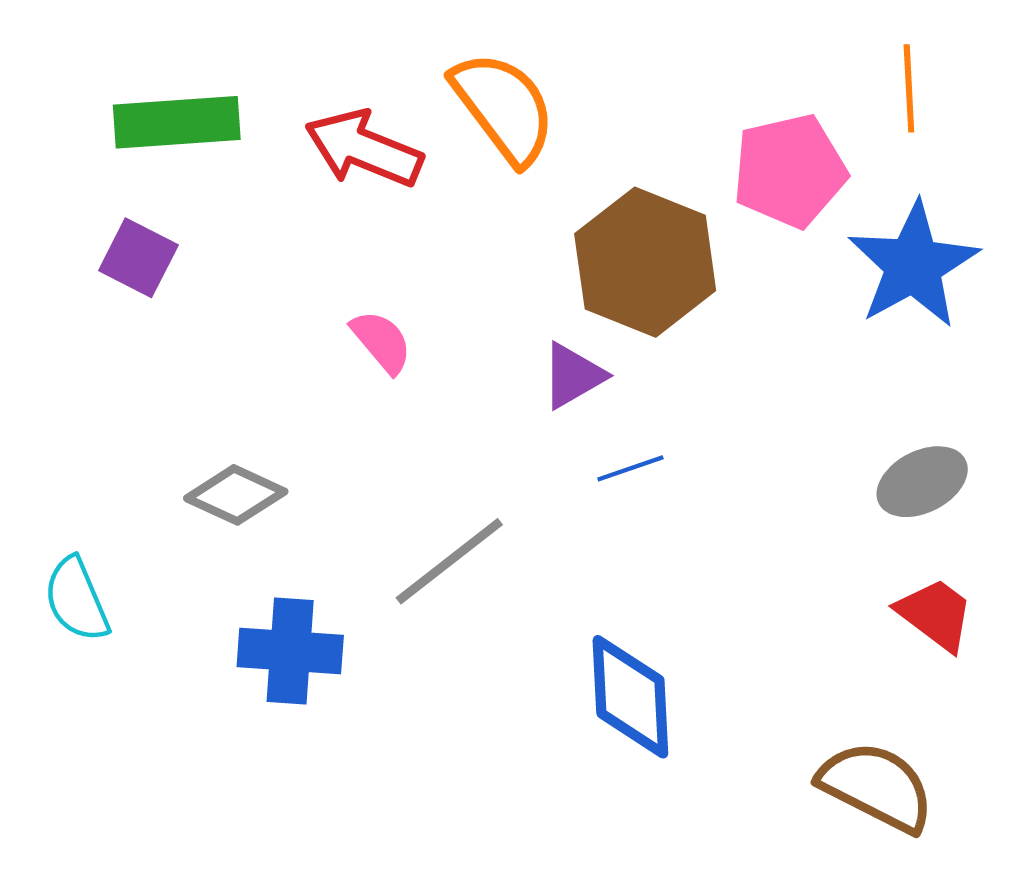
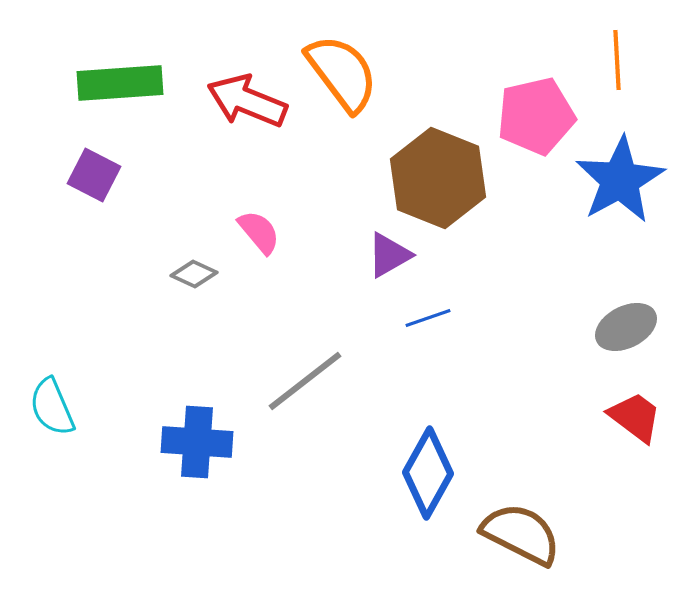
gray diamond: (236, 495) -> (194, 274), moved, size x0.7
blue diamond: (630, 697) -> (428, 473), turned 32
brown semicircle: (876, 787) -> (521, 534), moved

